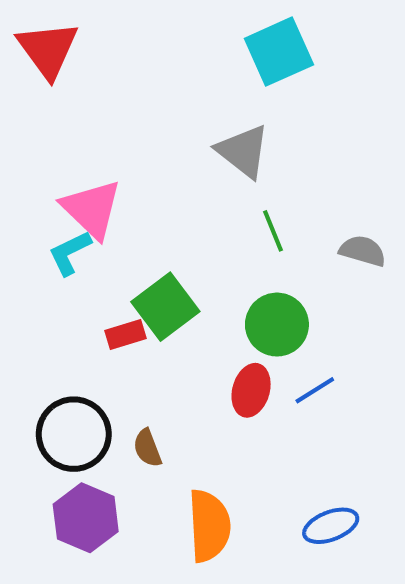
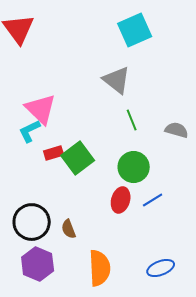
red rectangle: (126, 334) -> (54, 153), moved

